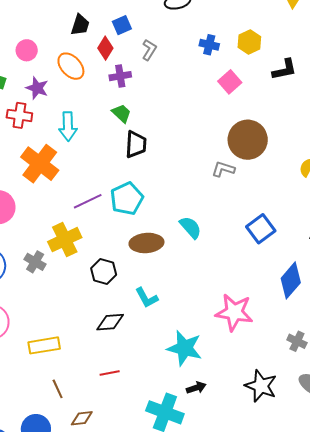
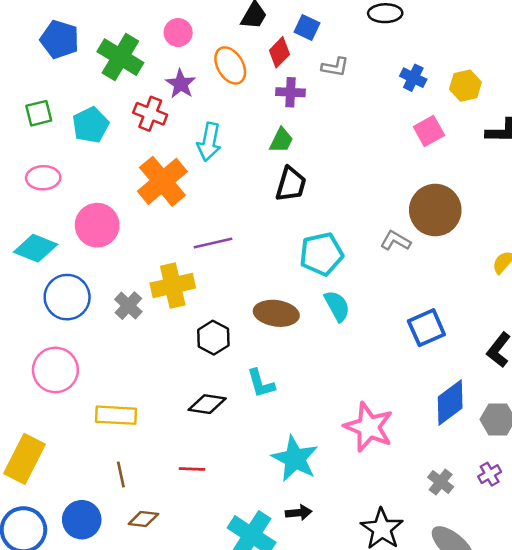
blue square: (122, 25) -> (307, 27), turned 36
gray L-shape: (149, 50) -> (335, 67), turned 55
green trapezoid: (121, 113) -> (281, 140), turned 60
cyan pentagon: (127, 199) -> (321, 254), moved

